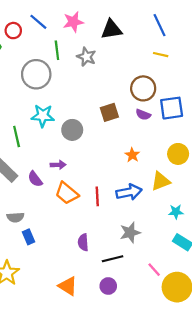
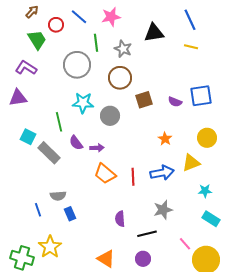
black triangle: (112, 29) -> (154, 33), moved
brown circle: (143, 88) -> (120, 78), moved
purple semicircle: (35, 179) -> (76, 143), moved

